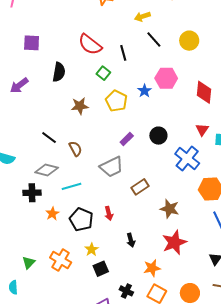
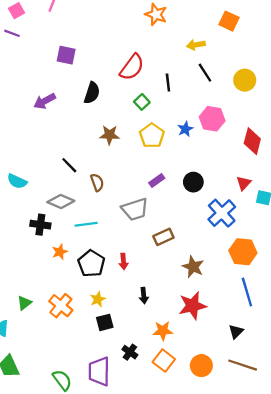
red semicircle: (90, 44) -> (132, 67), turned -100

